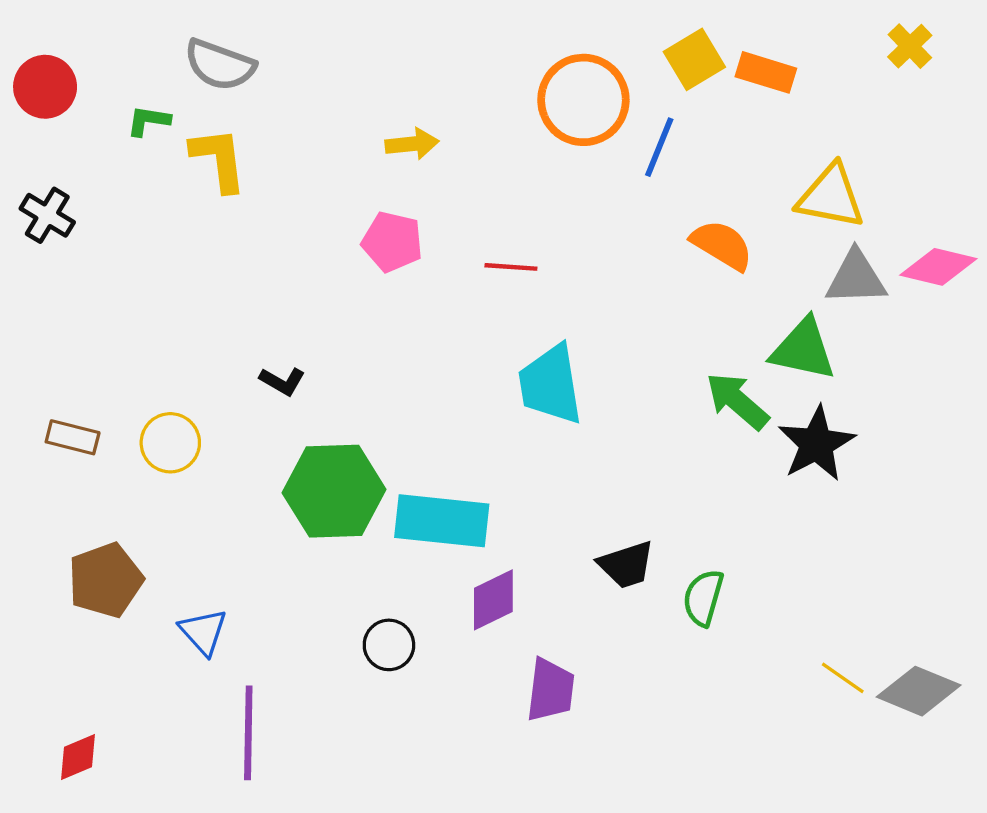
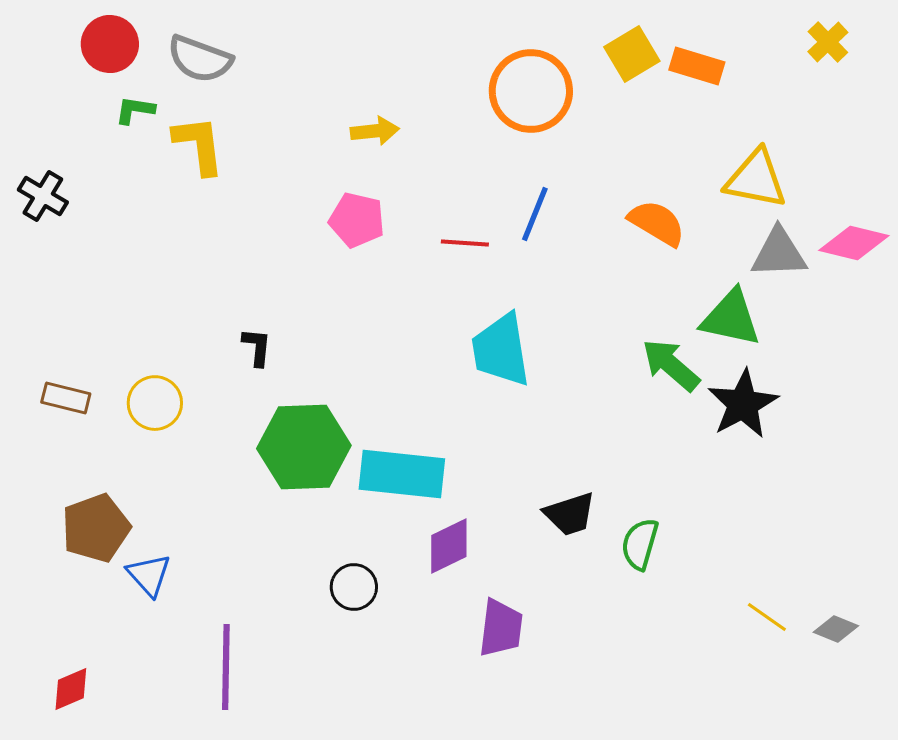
red circle: (45, 87) -> (110, 44), moved
blue line: (659, 147) -> (535, 214), moved
black L-shape: (282, 381) -> (257, 347), turned -114
blue triangle: (203, 632) -> (149, 575), moved
gray diamond: (919, 691) -> (836, 629), size x0.6

